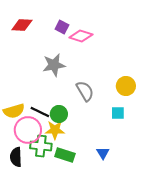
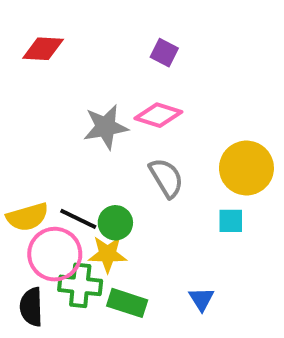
purple square: (62, 27) -> (164, 53), moved
pink diamond: (81, 36) -> (158, 115), moved
yellow circle: (126, 86) -> (246, 168), size x1.4

